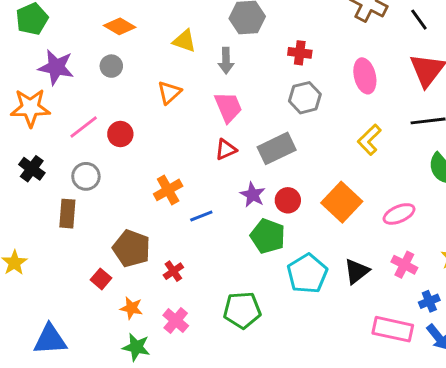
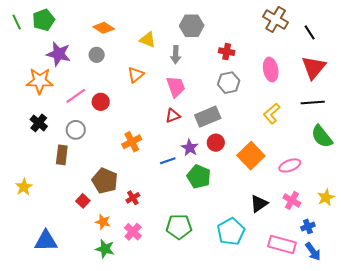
red circle: (288, 200) -> (216, 143), moved
blue line: (201, 216) -> (168, 161), moved
cyan pentagon: (307, 274) -> (231, 232), moved

